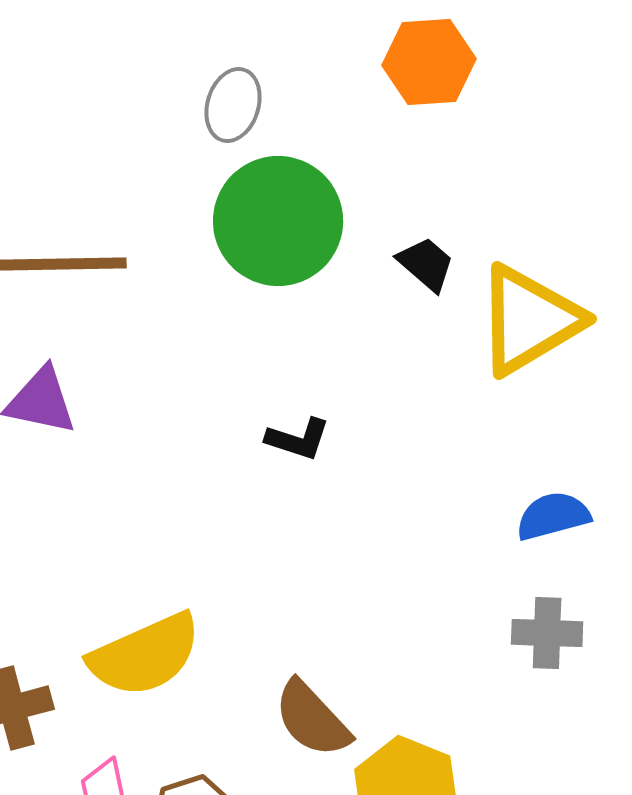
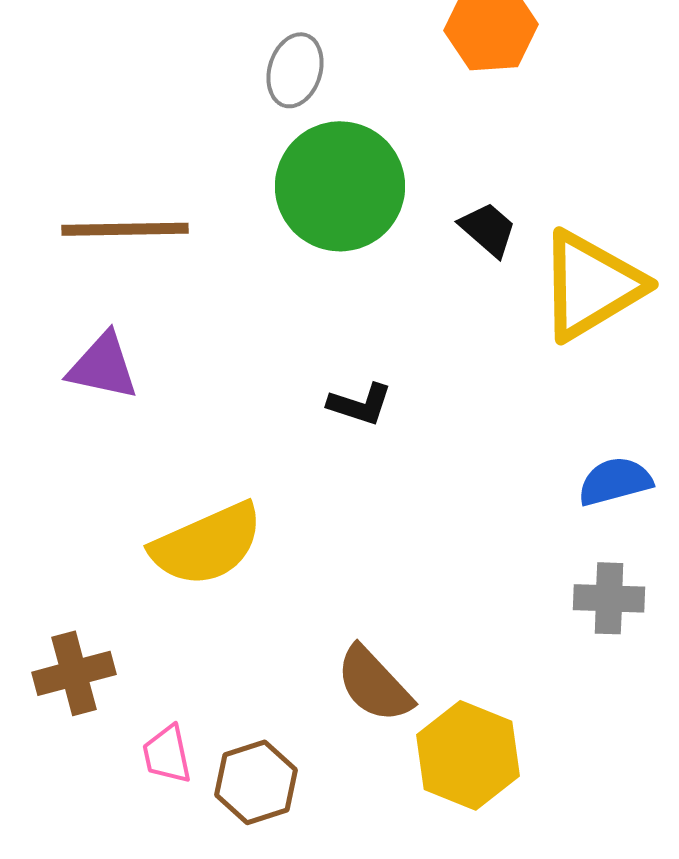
yellow semicircle: (145, 655) -> (207, 544), moved

